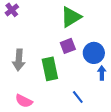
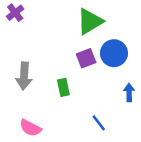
blue circle: (94, 53) -> (114, 53), moved
green rectangle: (50, 69) -> (63, 87), size x0.6

